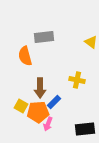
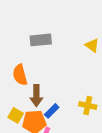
orange semicircle: (25, 56) -> (20, 75), moved
yellow cross: (77, 80) -> (88, 105), moved

